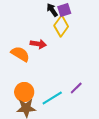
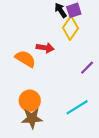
purple line: (76, 88) -> (87, 68), moved
cyan line: (52, 98) -> (77, 107), moved

